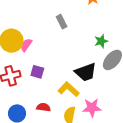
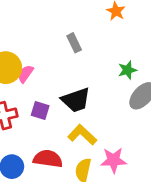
black trapezoid: (86, 72) -> (76, 100), moved
red semicircle: (43, 107) -> (48, 159), size x1.5

